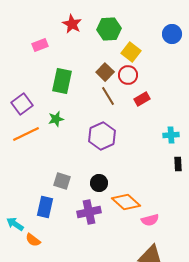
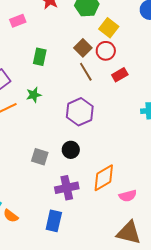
green rectangle: (62, 81) -> (40, 57), size x0.7
black circle: (99, 183) -> (71, 150), moved
orange diamond: (126, 202) -> (104, 178), turned -72
blue rectangle: (45, 207) -> (54, 221), moved

